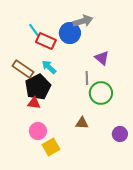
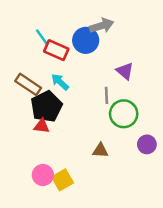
pink circle: (38, 131) -> (43, 175), moved
purple circle: (120, 134) -> (147, 144), moved

